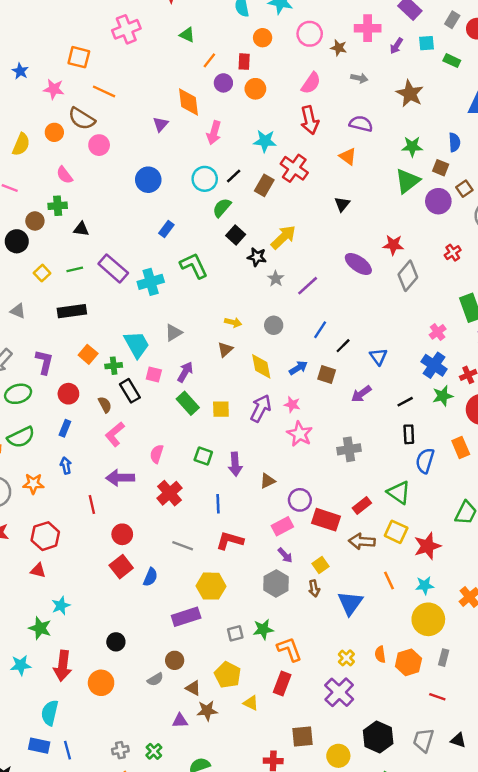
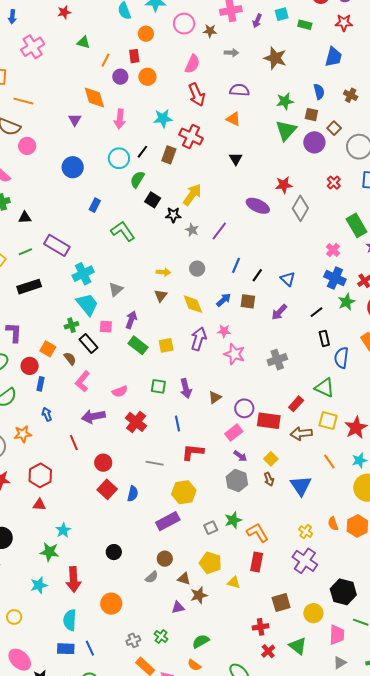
cyan cross: (151, 282) -> (83, 274), moved
orange square: (88, 354) -> (48, 349), moved
red circle: (68, 394) -> (30, 366), moved
pink semicircle: (157, 454) -> (120, 391), turned -119
orange circle: (101, 683) -> (111, 604), moved

